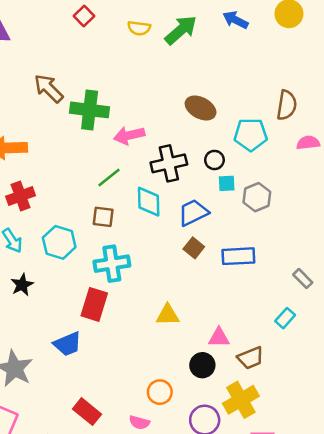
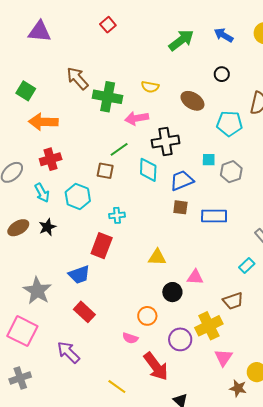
yellow semicircle: (139, 28) -> (150, 87), moved
black circle: (214, 160) -> (222, 74), moved
brown square: (103, 217) -> (105, 171), moved
brown square: (194, 248) -> (180, 207), turned -35
cyan cross: (112, 264) -> (117, 215), size x0.6
brown trapezoid: (251, 358) -> (233, 301), moved
black circle: (202, 365) -> (172, 292), moved
red rectangle: (87, 412) -> (84, 312), moved

